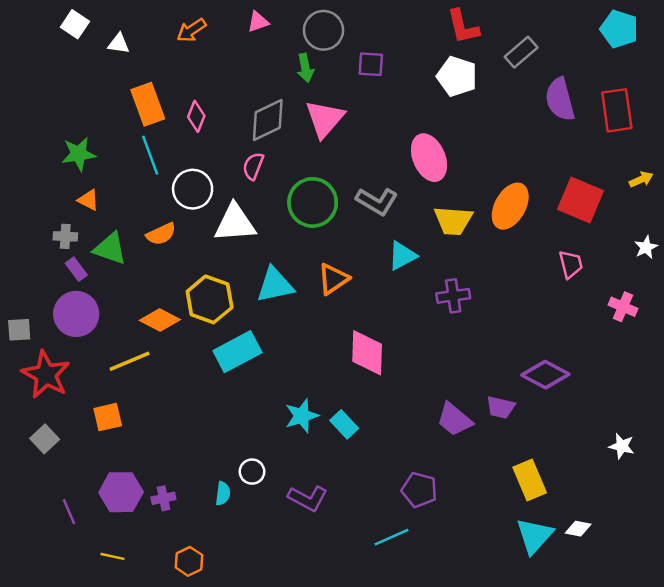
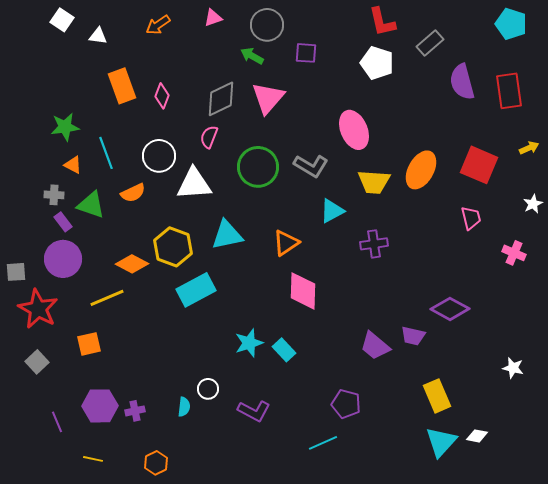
green arrow: (305, 68) -> (252, 56), turned 130
cyan line: (150, 155) -> (106, 153), moved
orange triangle: (333, 279) -> (286, 243), moved

